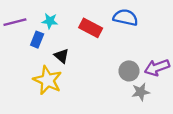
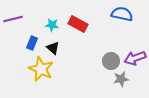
blue semicircle: (125, 17) -> (122, 14), moved
cyan star: (50, 21) -> (52, 25), moved
blue rectangle: (37, 40) -> (32, 43), moved

